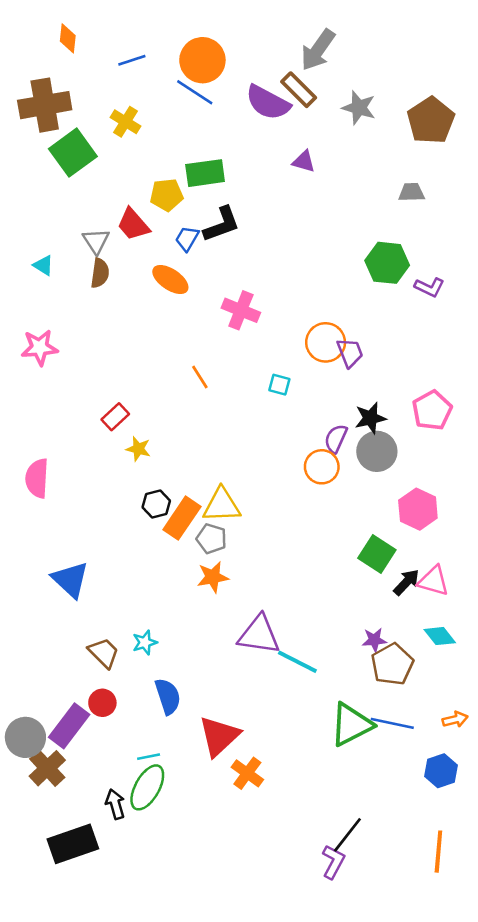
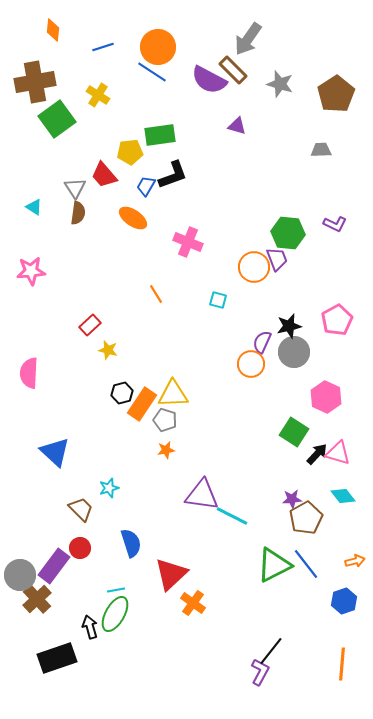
green hexagon: (387, 263) -> (288, 233), moved
purple trapezoid: (350, 353) -> (277, 259), moved
orange star: (213, 577) -> (166, 450), size x0.7
cyan star: (145, 642) -> (109, 488), moved
blue line: (392, 723) -> (306, 564), turned 40

